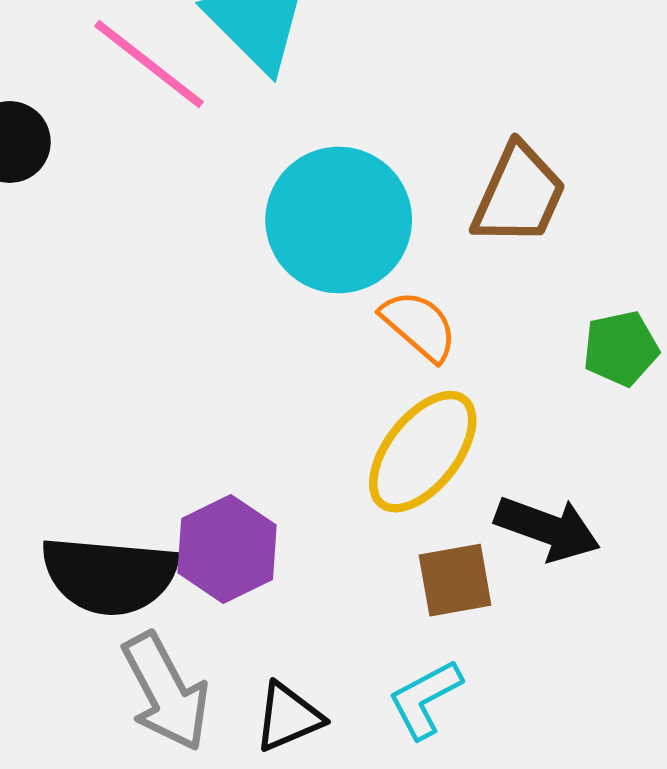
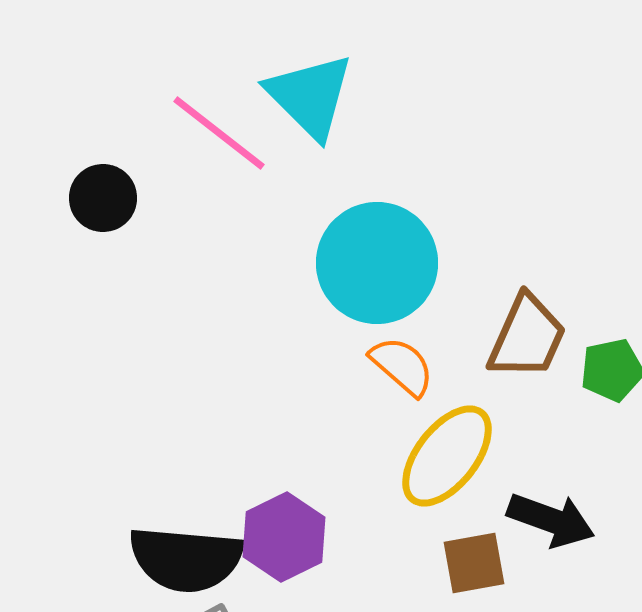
brown trapezoid: (519, 195) -> (527, 337), moved
orange semicircle: (419, 326) -> (402, 366), moved

